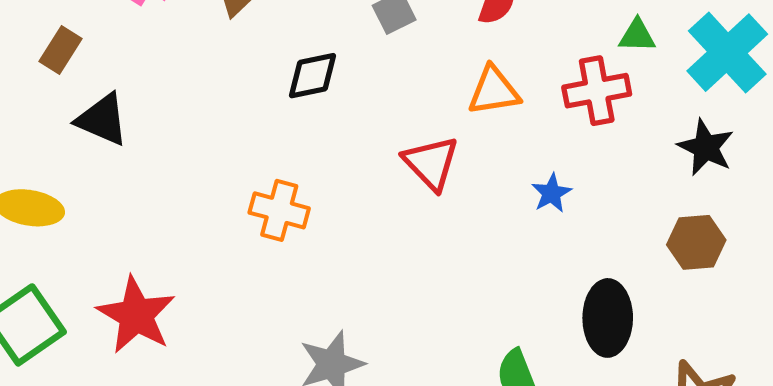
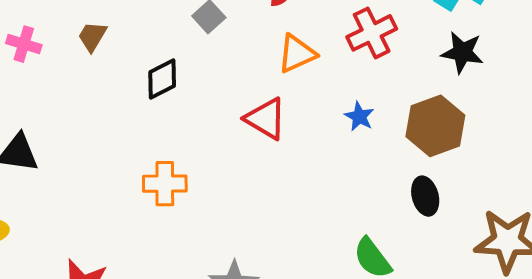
brown hexagon: (696, 242) -> (435, 126), moved, size x1.4
black ellipse: (608, 318) -> (425, 196), size x0.7

